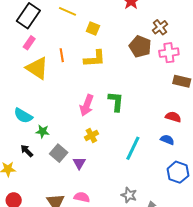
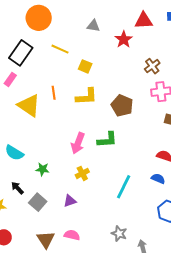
pink rectangle: (29, 43) -> (10, 79), moved
brown pentagon: (140, 46) -> (122, 106), moved
green L-shape: (116, 101) -> (107, 140), turned 80
green star: (43, 131) -> (42, 169), moved
gray square: (59, 153) -> (38, 202), moved
purple triangle: (79, 163) -> (70, 201), turned 40

